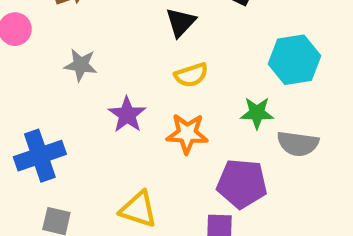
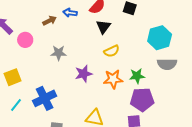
green star: (257, 113) -> (137, 76), moved
purple star: (127, 115) -> (84, 74), turned 30
gray semicircle: (298, 144) -> (167, 64), moved

